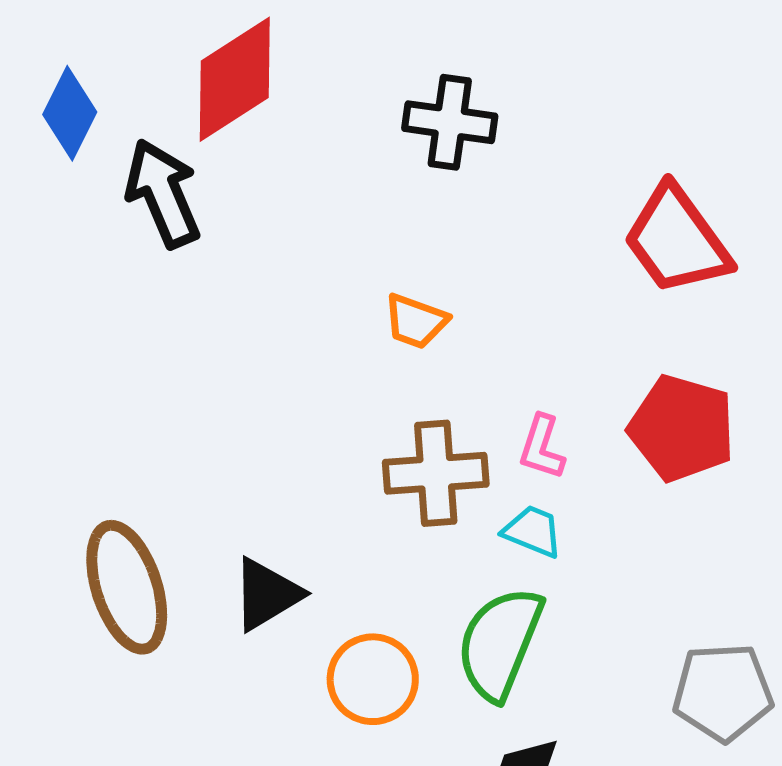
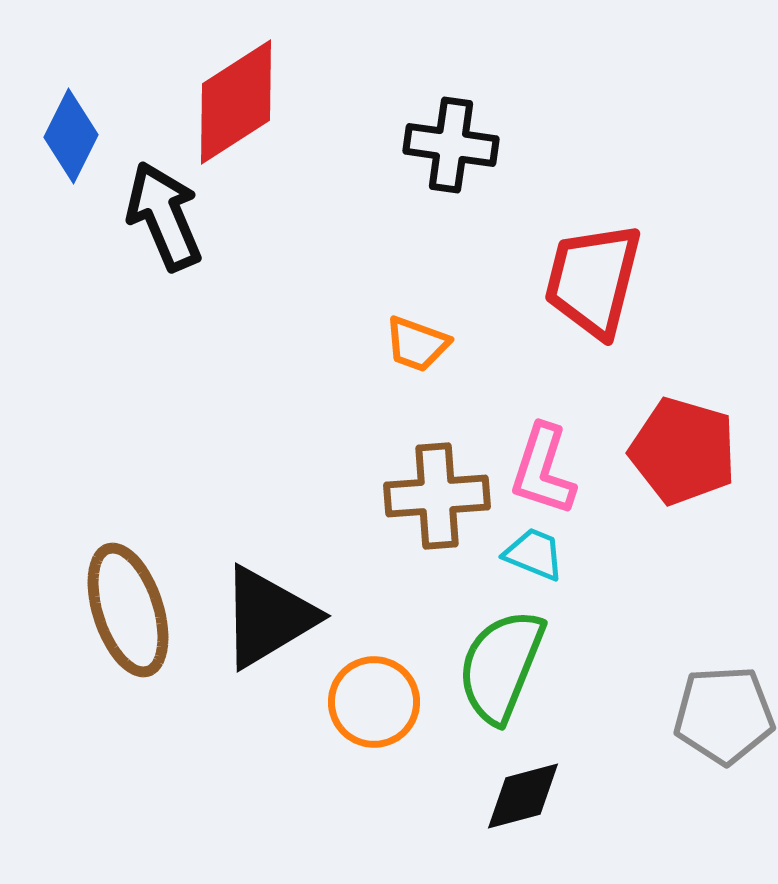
red trapezoid: (677, 240) -> (593, 280), moved, turned 50
pink L-shape: (542, 447) -> (543, 470), size x1.4
black triangle: (267, 594) -> (268, 617), size x1.4

